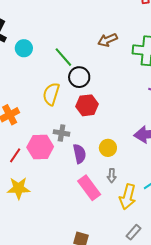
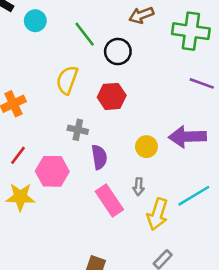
black circle: (79, 77) -> (118, 52), moved
pink hexagon: (40, 147) -> (52, 171), moved
yellow circle: (108, 148) -> (146, 147), moved

